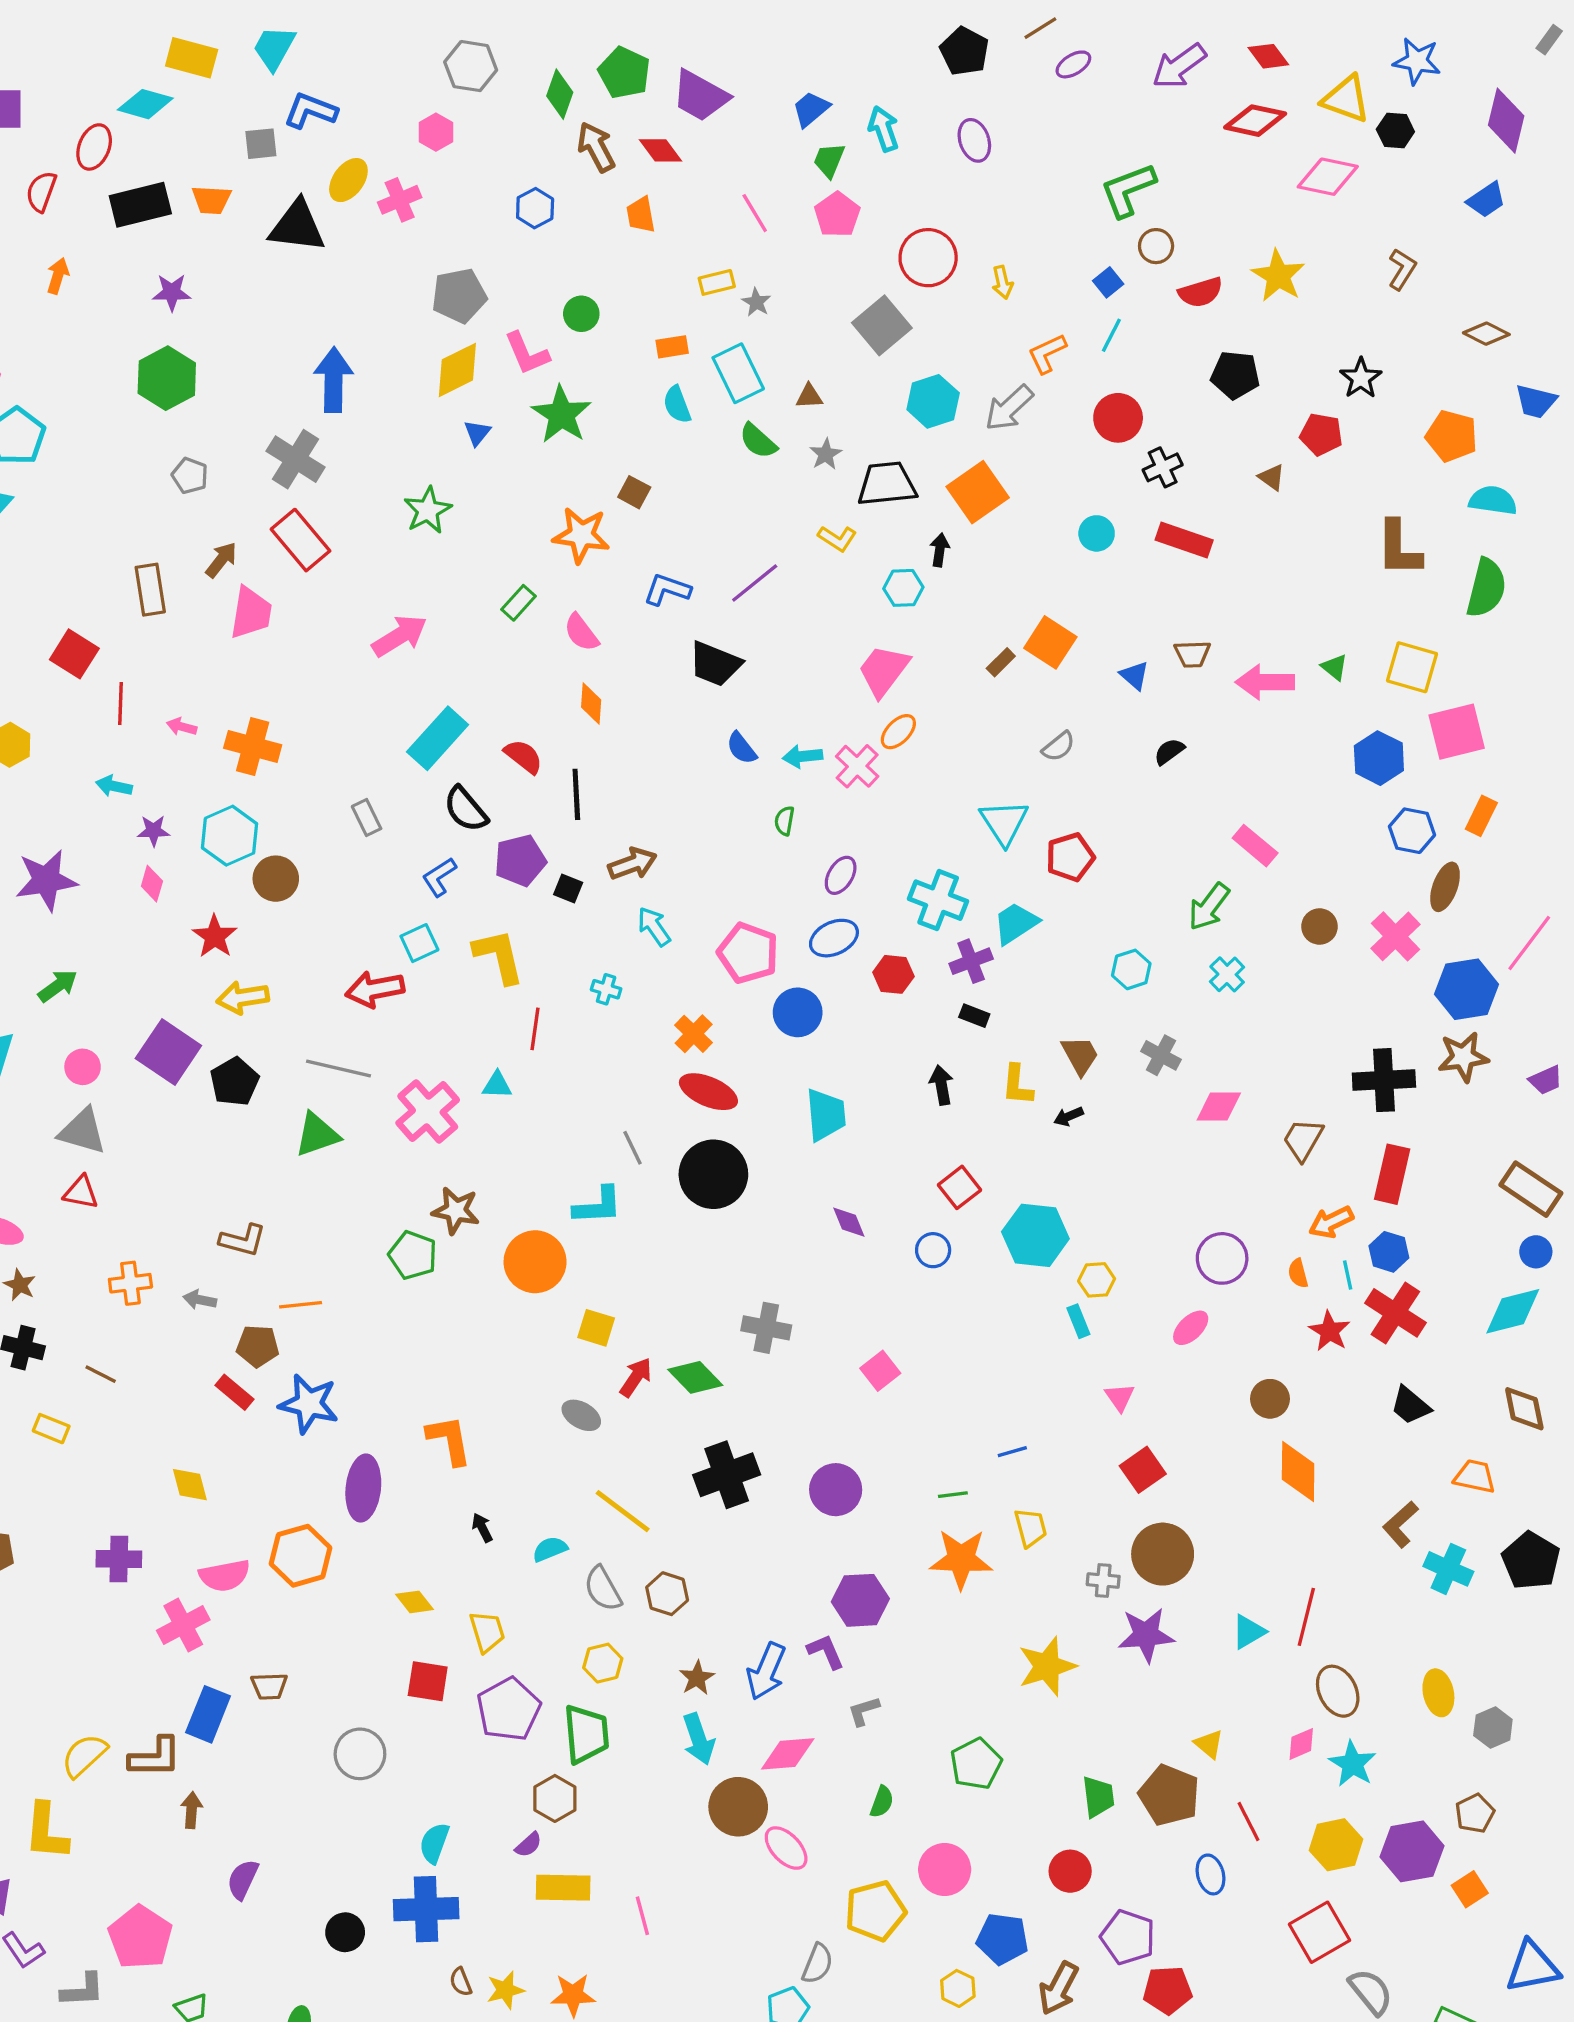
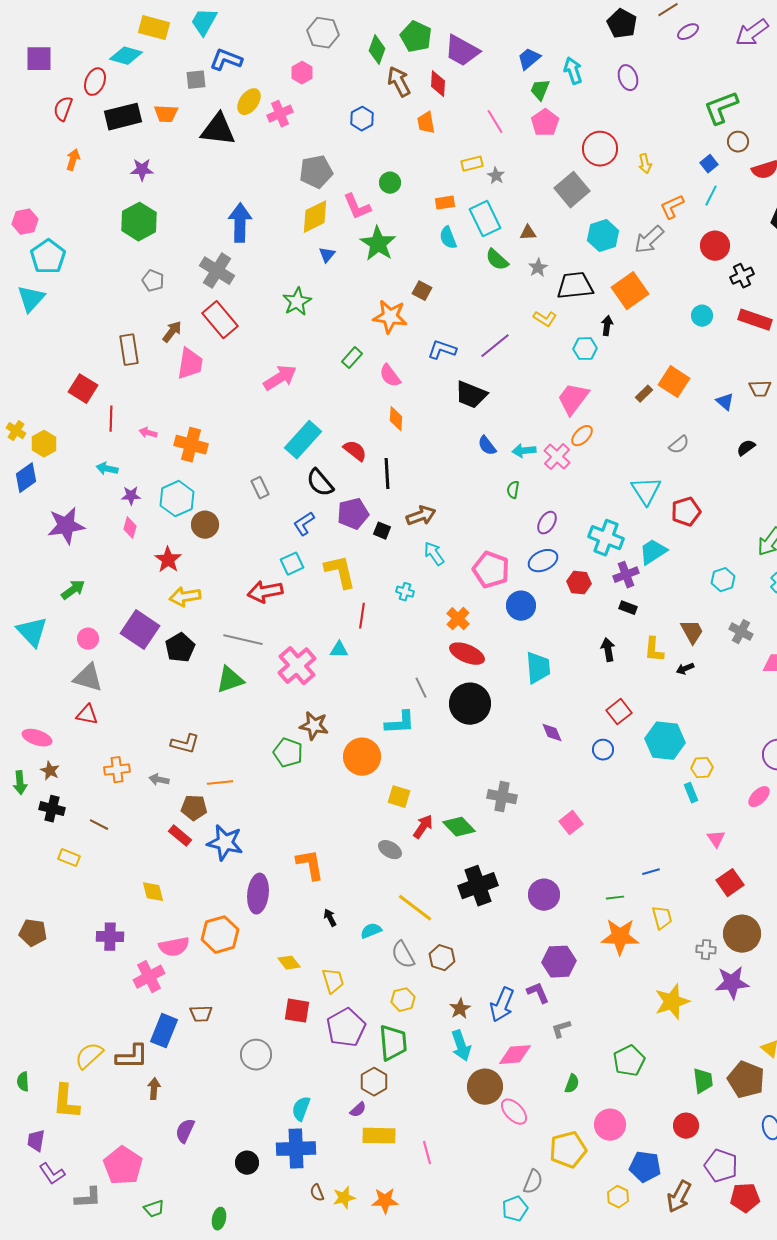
red diamond: (661, 150) -> (438, 84), turned 40

